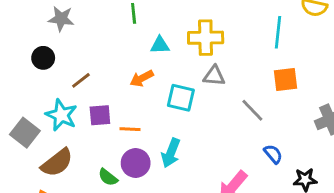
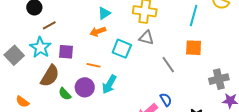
cyan triangle: (160, 45) -> (104, 13), moved, turned -40
brown line: (81, 80) -> (49, 25), moved
orange line: (130, 129) -> (94, 65), moved
blue semicircle: (273, 154) -> (166, 100), moved
brown semicircle: (57, 163) -> (50, 76), moved, turned -30

